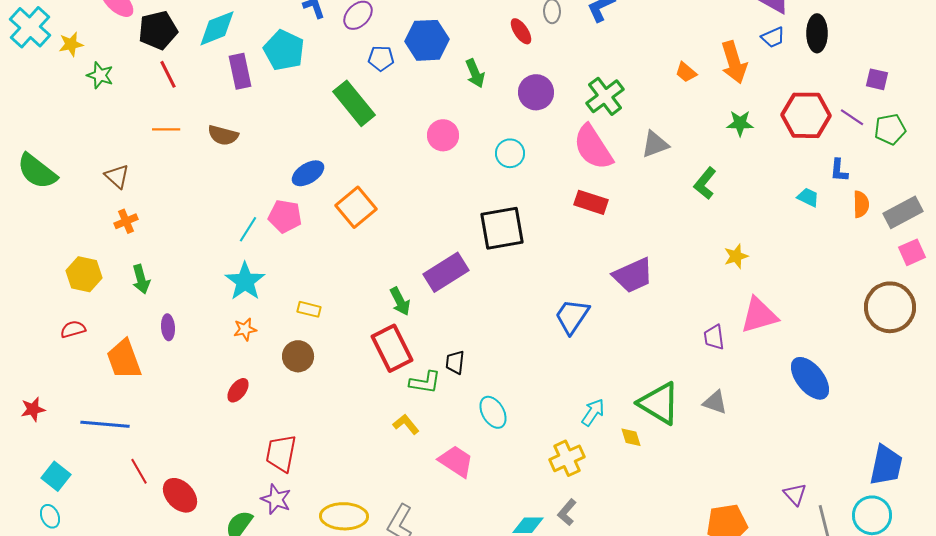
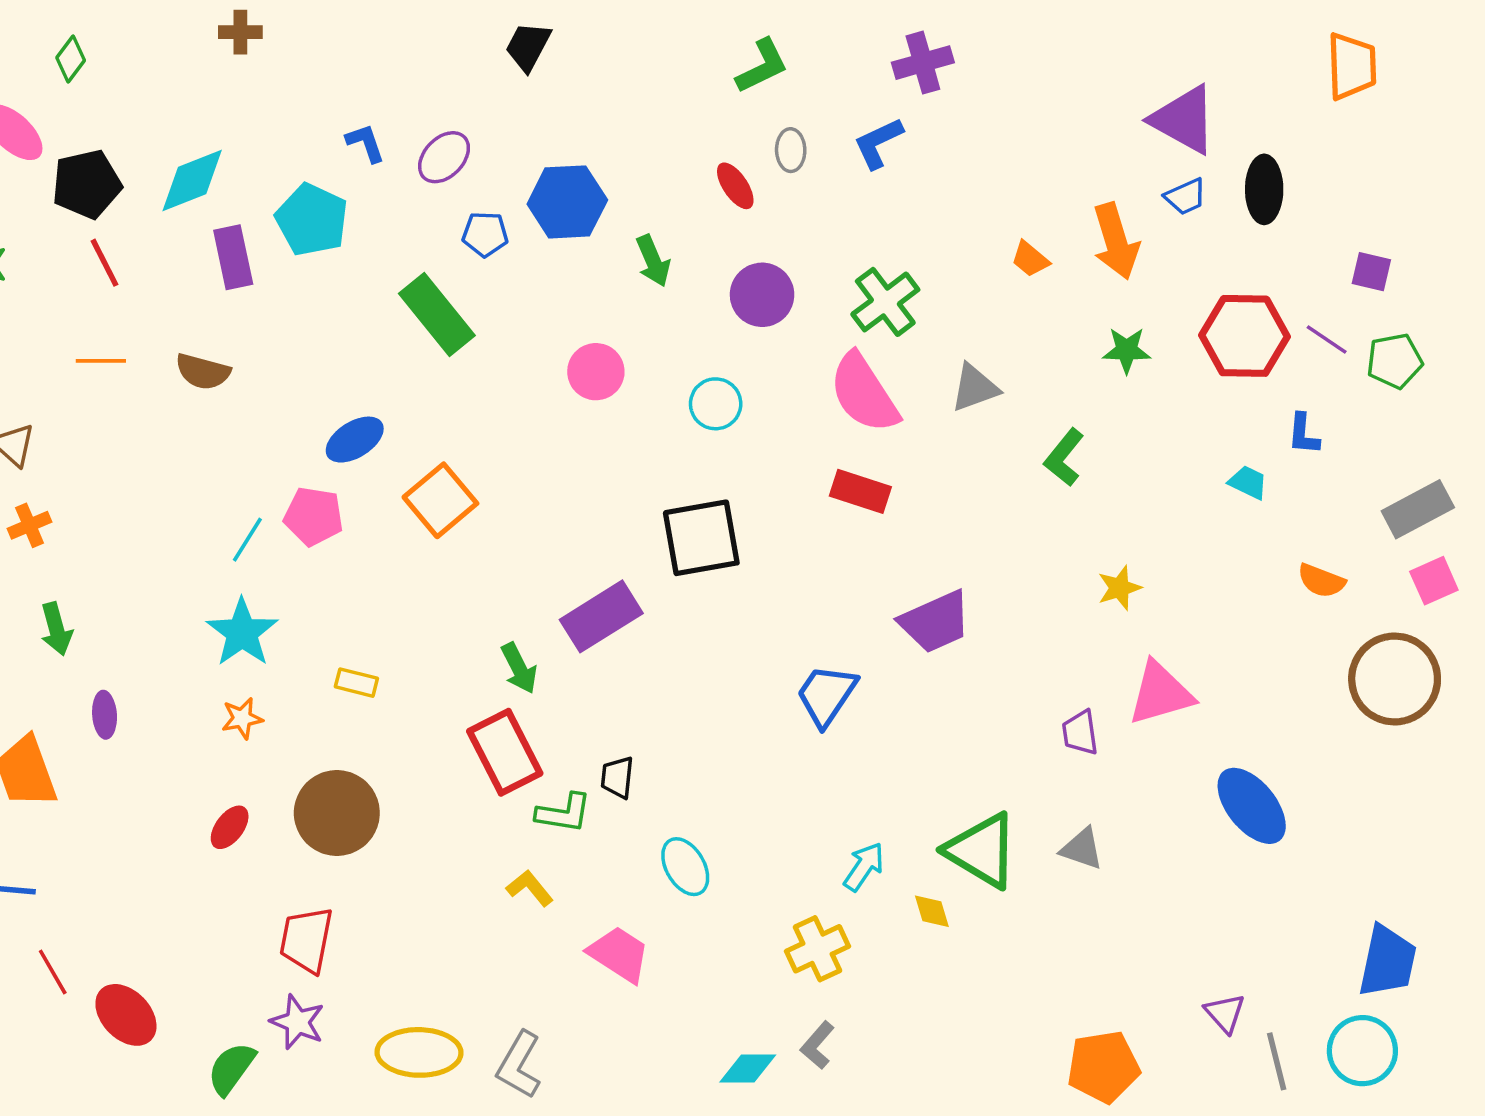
orange semicircle: (861, 204) -> (1321, 581), moved, turned 112
brown circle: (298, 356) -> (337, 813), moved, size x1.5

